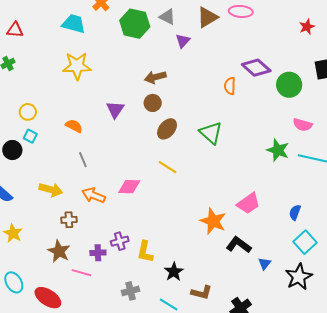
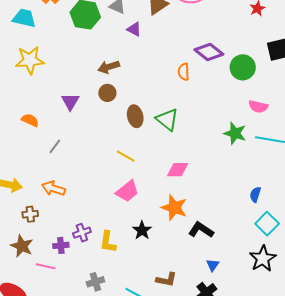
purple triangle: (183, 41) -> (134, 29), turned -42
brown ellipse: (167, 129) -> (135, 116), moved, turned -50
gray line: (83, 160) -> (55, 146), moved, turned 63
pink diamond: (129, 187) -> (178, 170), moved
pink trapezoid: (248, 203) -> (127, 191), moved
blue triangle: (265, 264) -> (213, 265), moved
black star: (174, 272) -> (142, 230), moved

